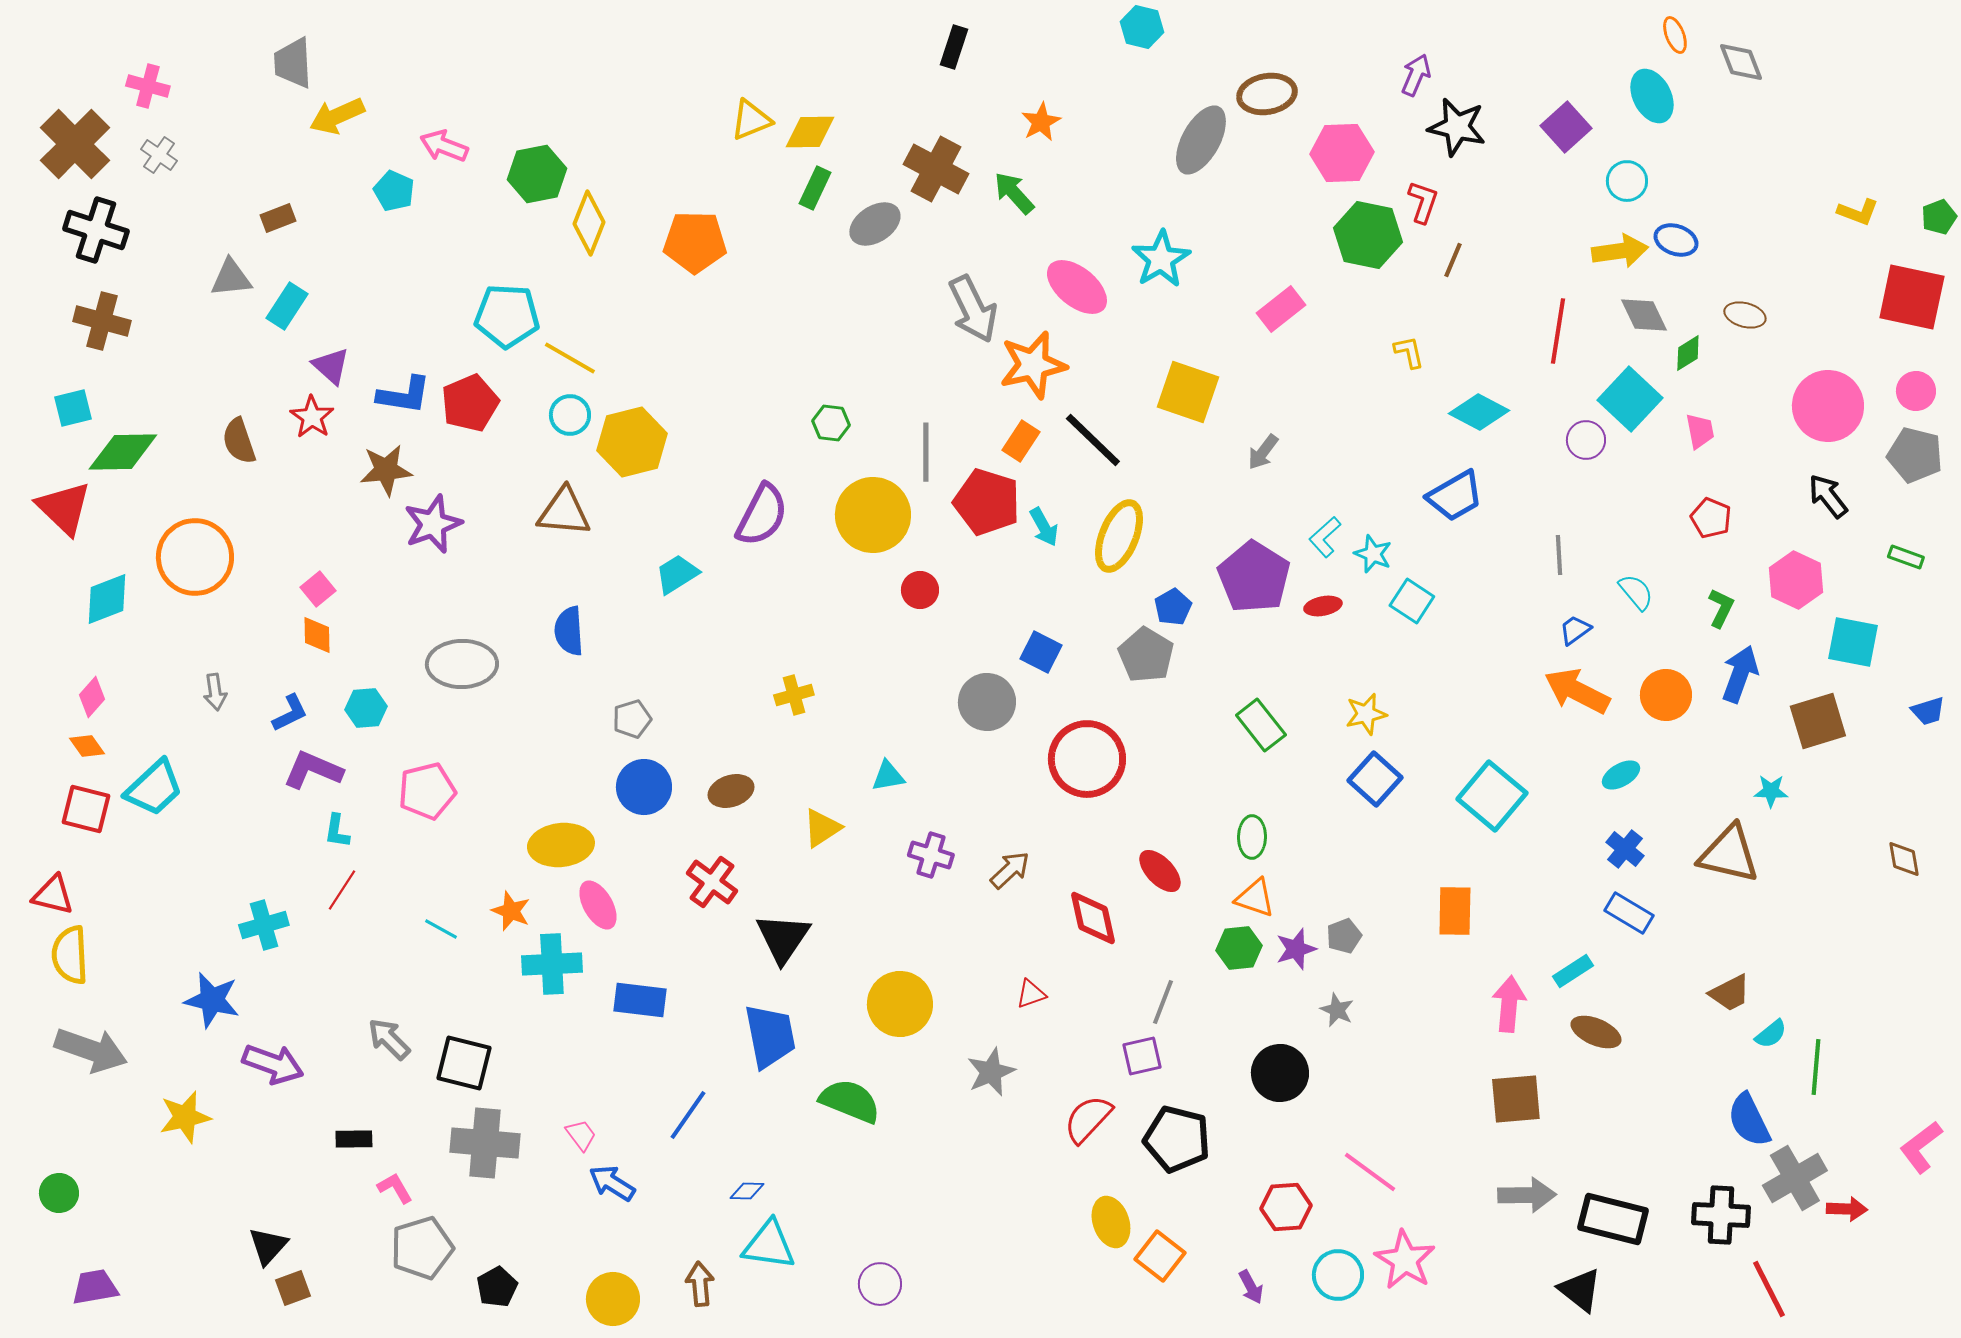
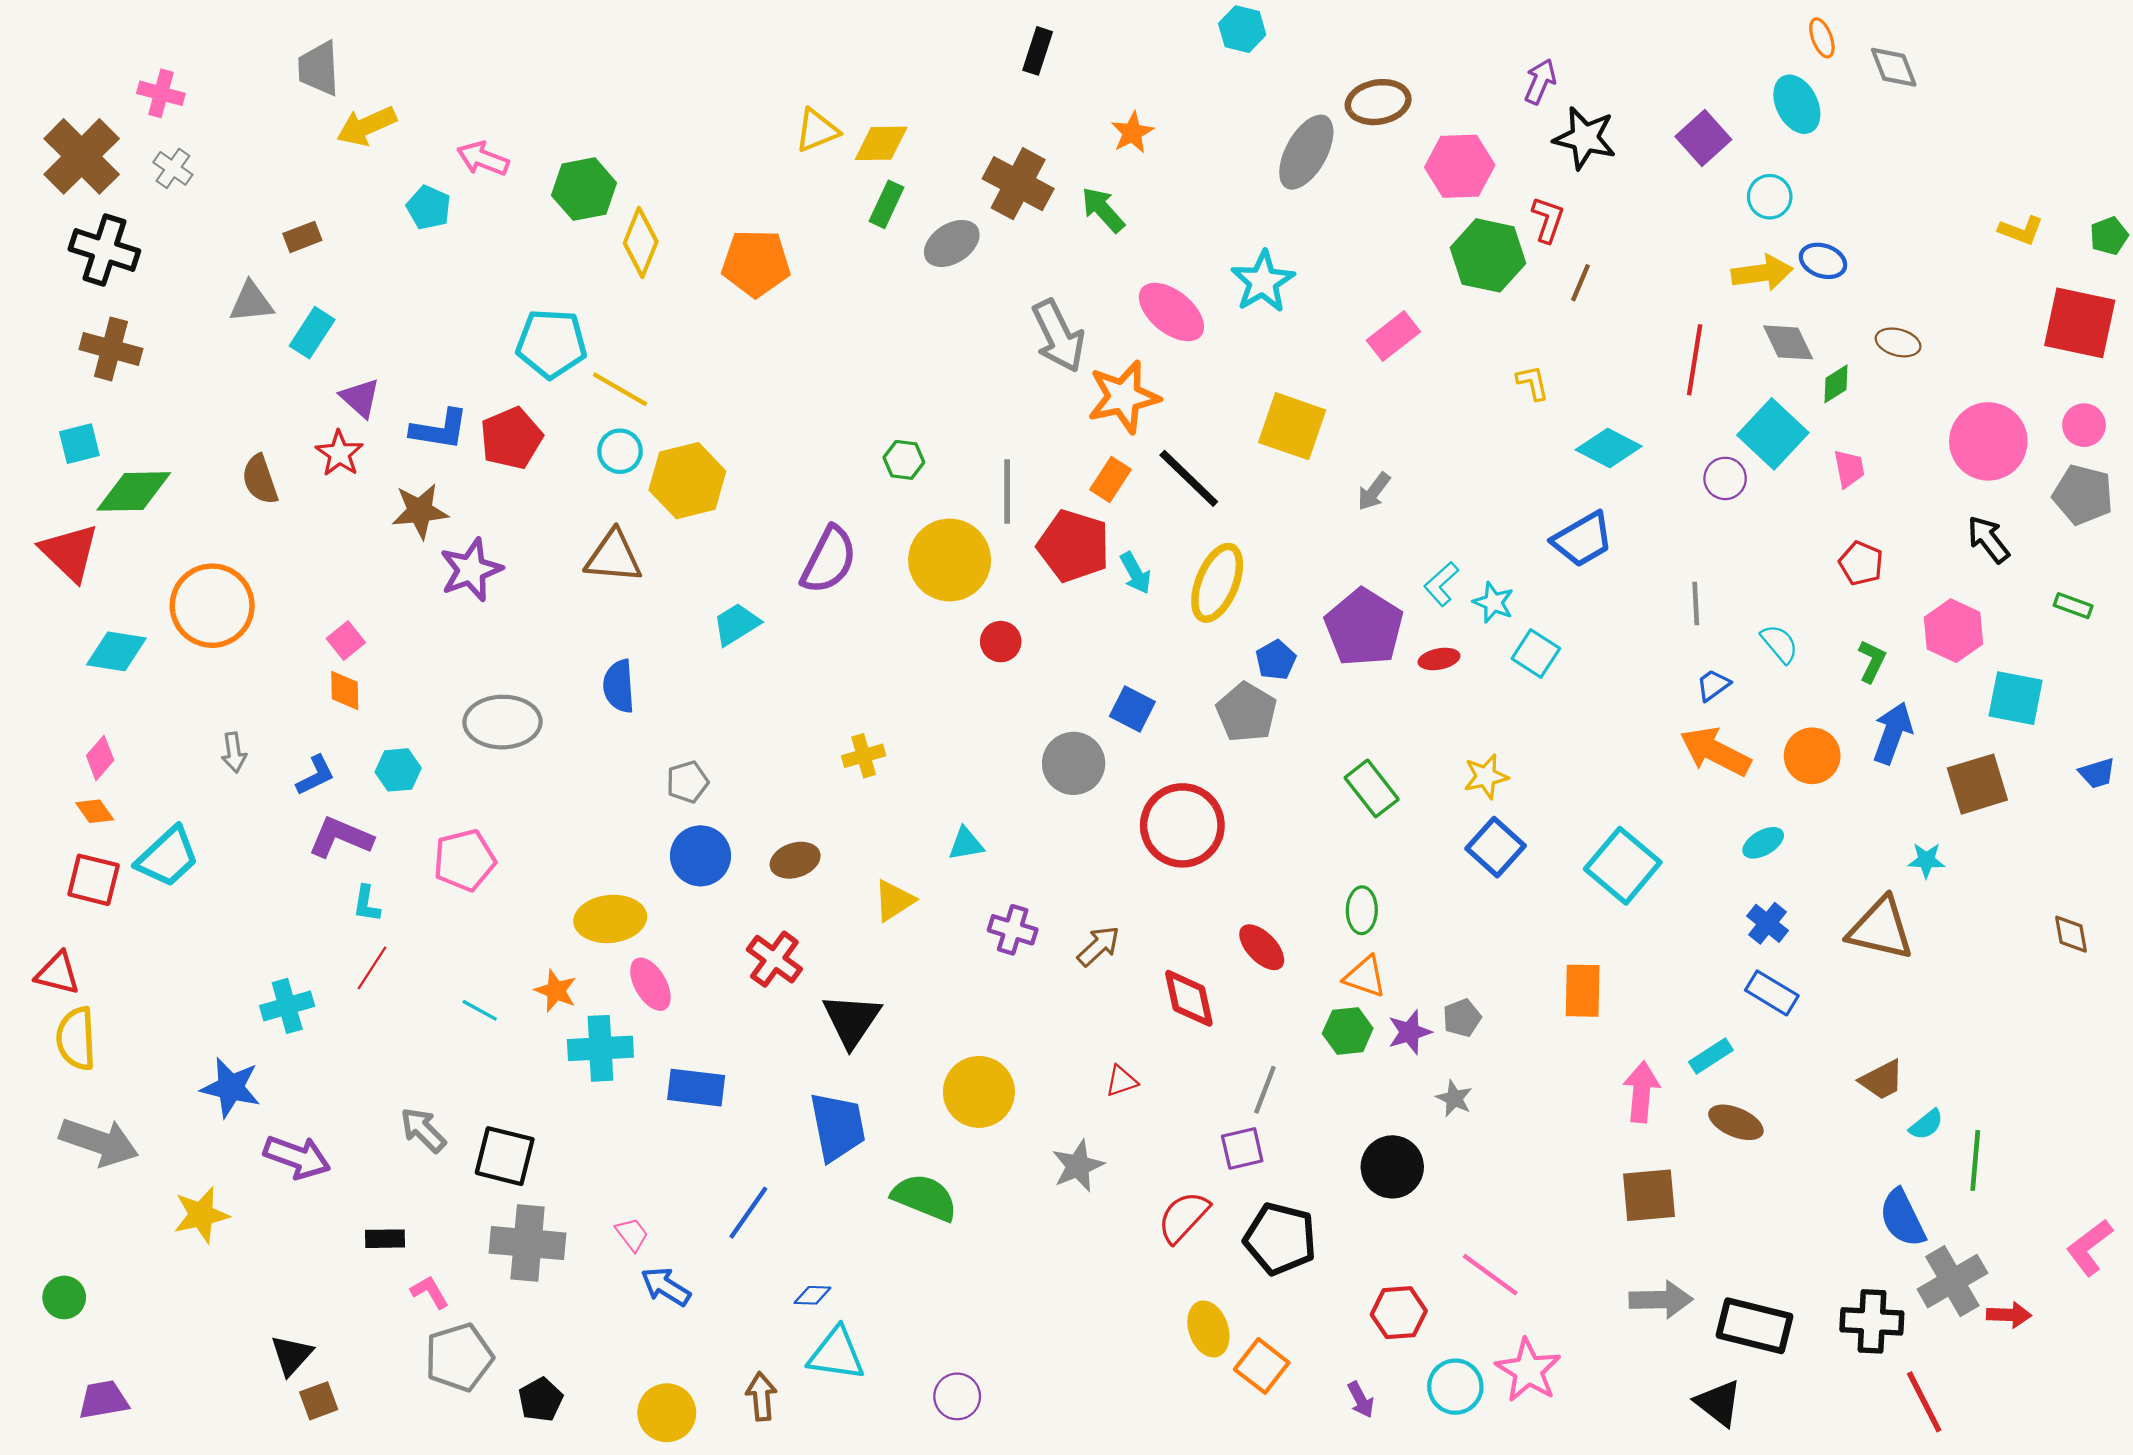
cyan diamond: (107, 599) -> (116, 651), turned 30

